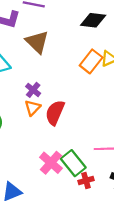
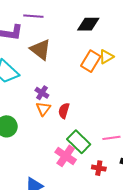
red semicircle: (55, 113) -> (64, 111), size x0.7
green rectangle: (73, 163) -> (79, 142), moved
red cross: (86, 180) -> (99, 168), turned 32

